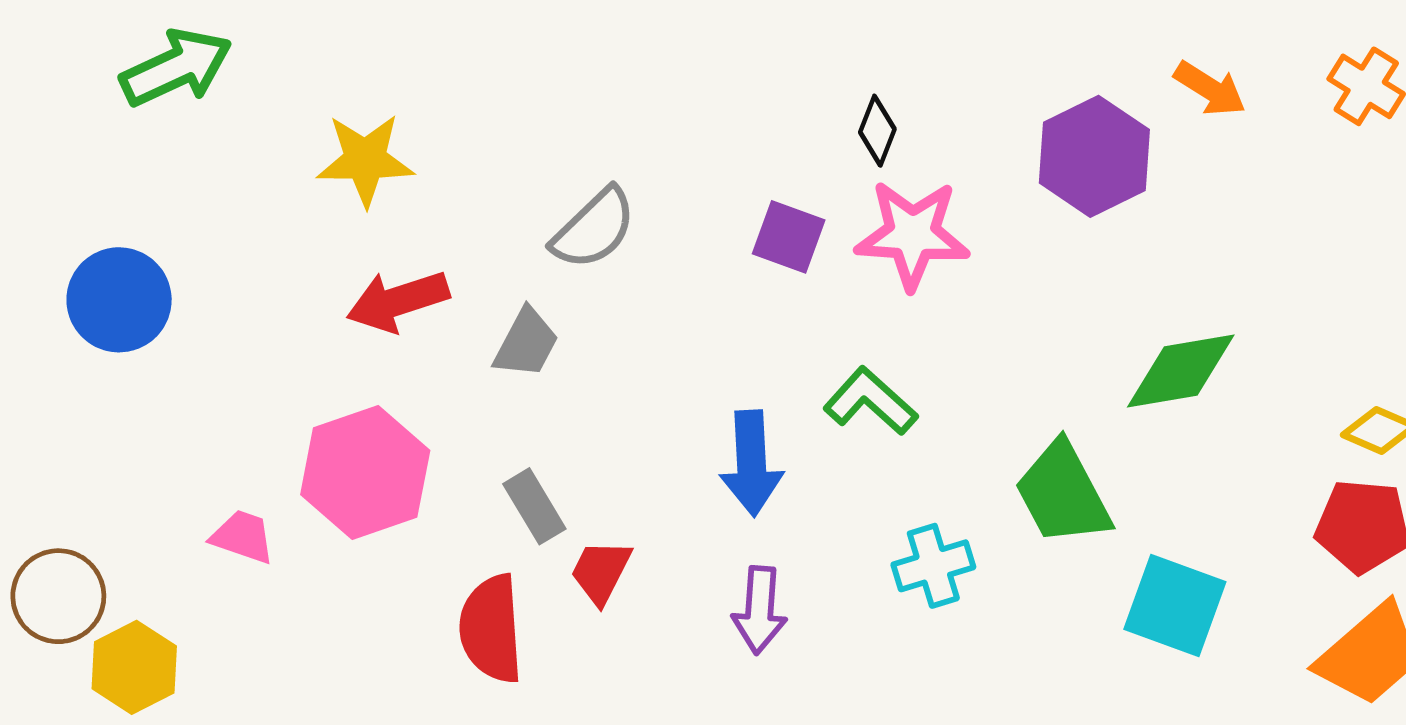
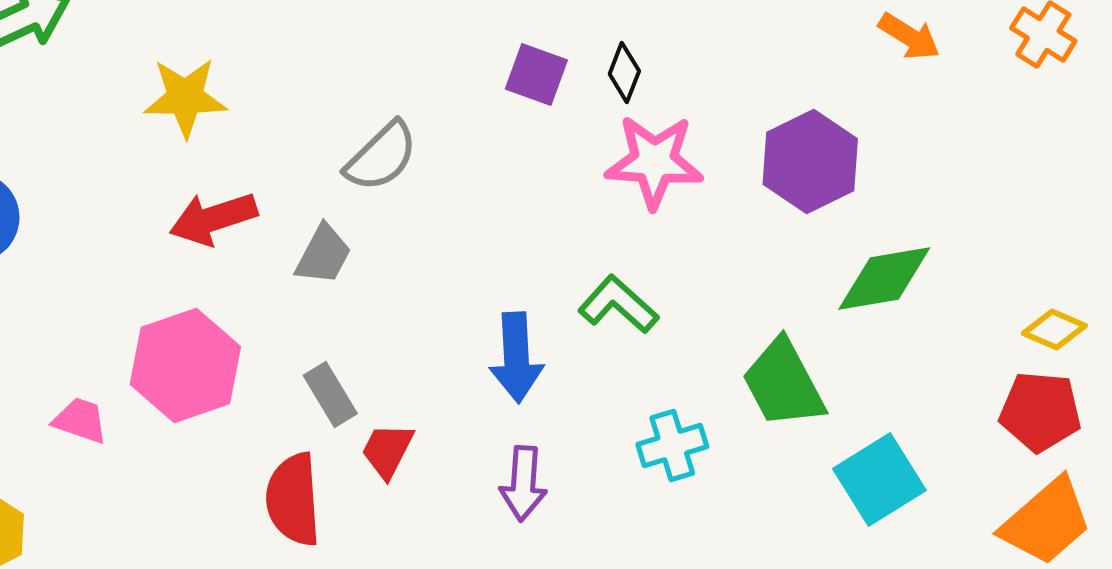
purple hexagon: (1094, 156) -> (810, 162), moved
purple square: (789, 237) -> (536, 74), moved
cyan square: (1175, 606) -> (879, 480), turned 38

